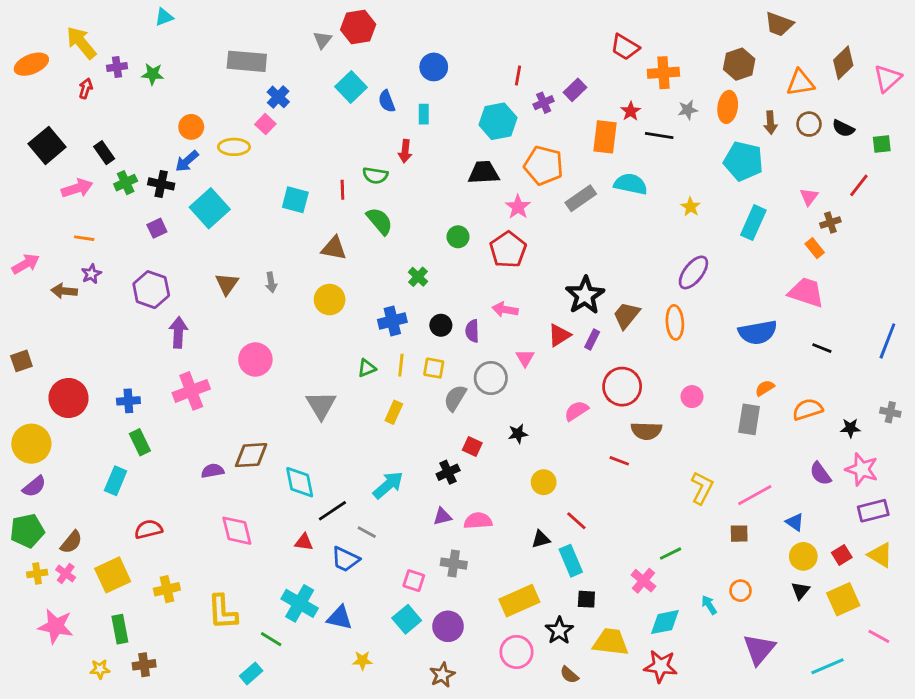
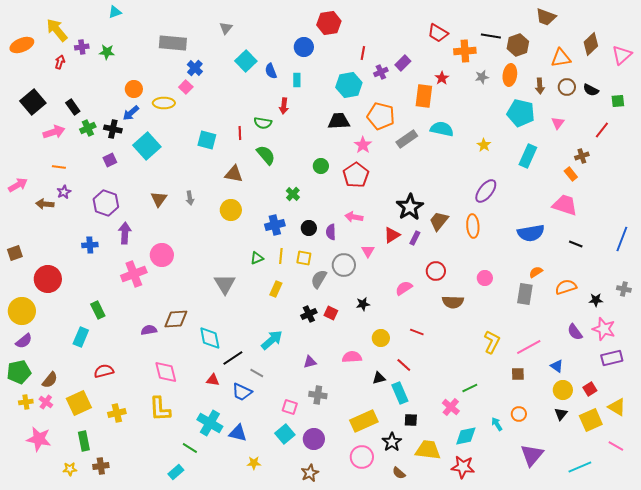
red hexagon: (358, 27) -> (329, 23), moved
black line: (659, 135) -> (491, 36), moved
pink triangle: (809, 197) -> (558, 123), moved
pink circle: (255, 359) -> (162, 255), moved
red circle: (622, 387) -> (436, 271), size x0.7
blue cross: (128, 401) -> (90, 245), moved
red line: (619, 461) -> (417, 332), moved
black cross: (448, 472) -> (309, 314), moved
pink semicircle: (478, 521) -> (352, 357), moved
yellow triangle: (880, 555) -> (617, 407), moved
yellow L-shape: (223, 612) -> (160, 409), moved

